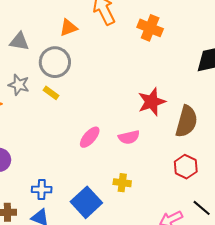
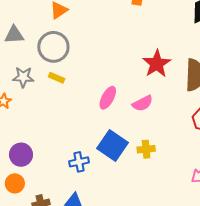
pink ellipse: (90, 137) -> (108, 98), moved
blue cross: (42, 190) -> (79, 162), moved
blue square: (86, 202) -> (113, 146), moved

